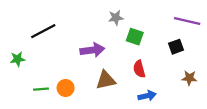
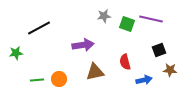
purple line: (187, 21) -> (151, 19), moved
green square: (135, 37) -> (127, 24), moved
black square: (176, 47) -> (159, 50), moved
blue arrow: (147, 96) -> (144, 80), moved

